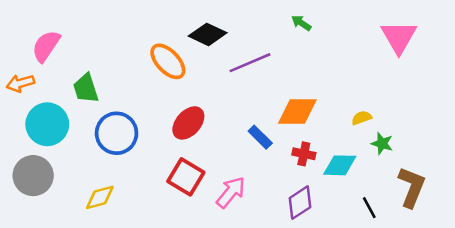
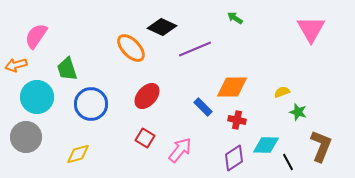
cyan diamond: (340, 165) -> (266, 145), moved
red square: (186, 177) -> (145, 138), size x0.7

